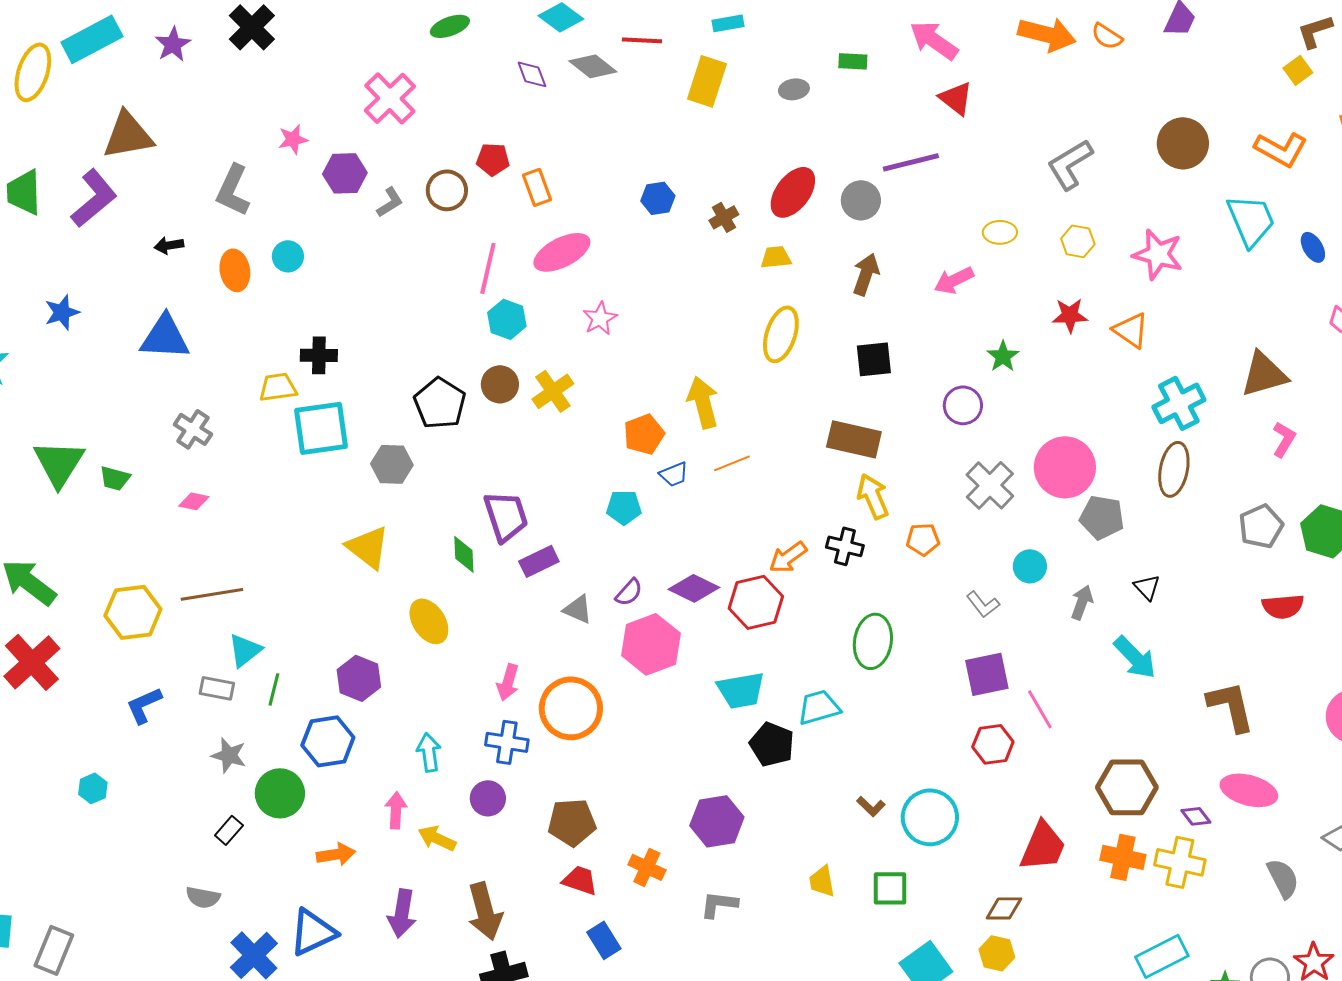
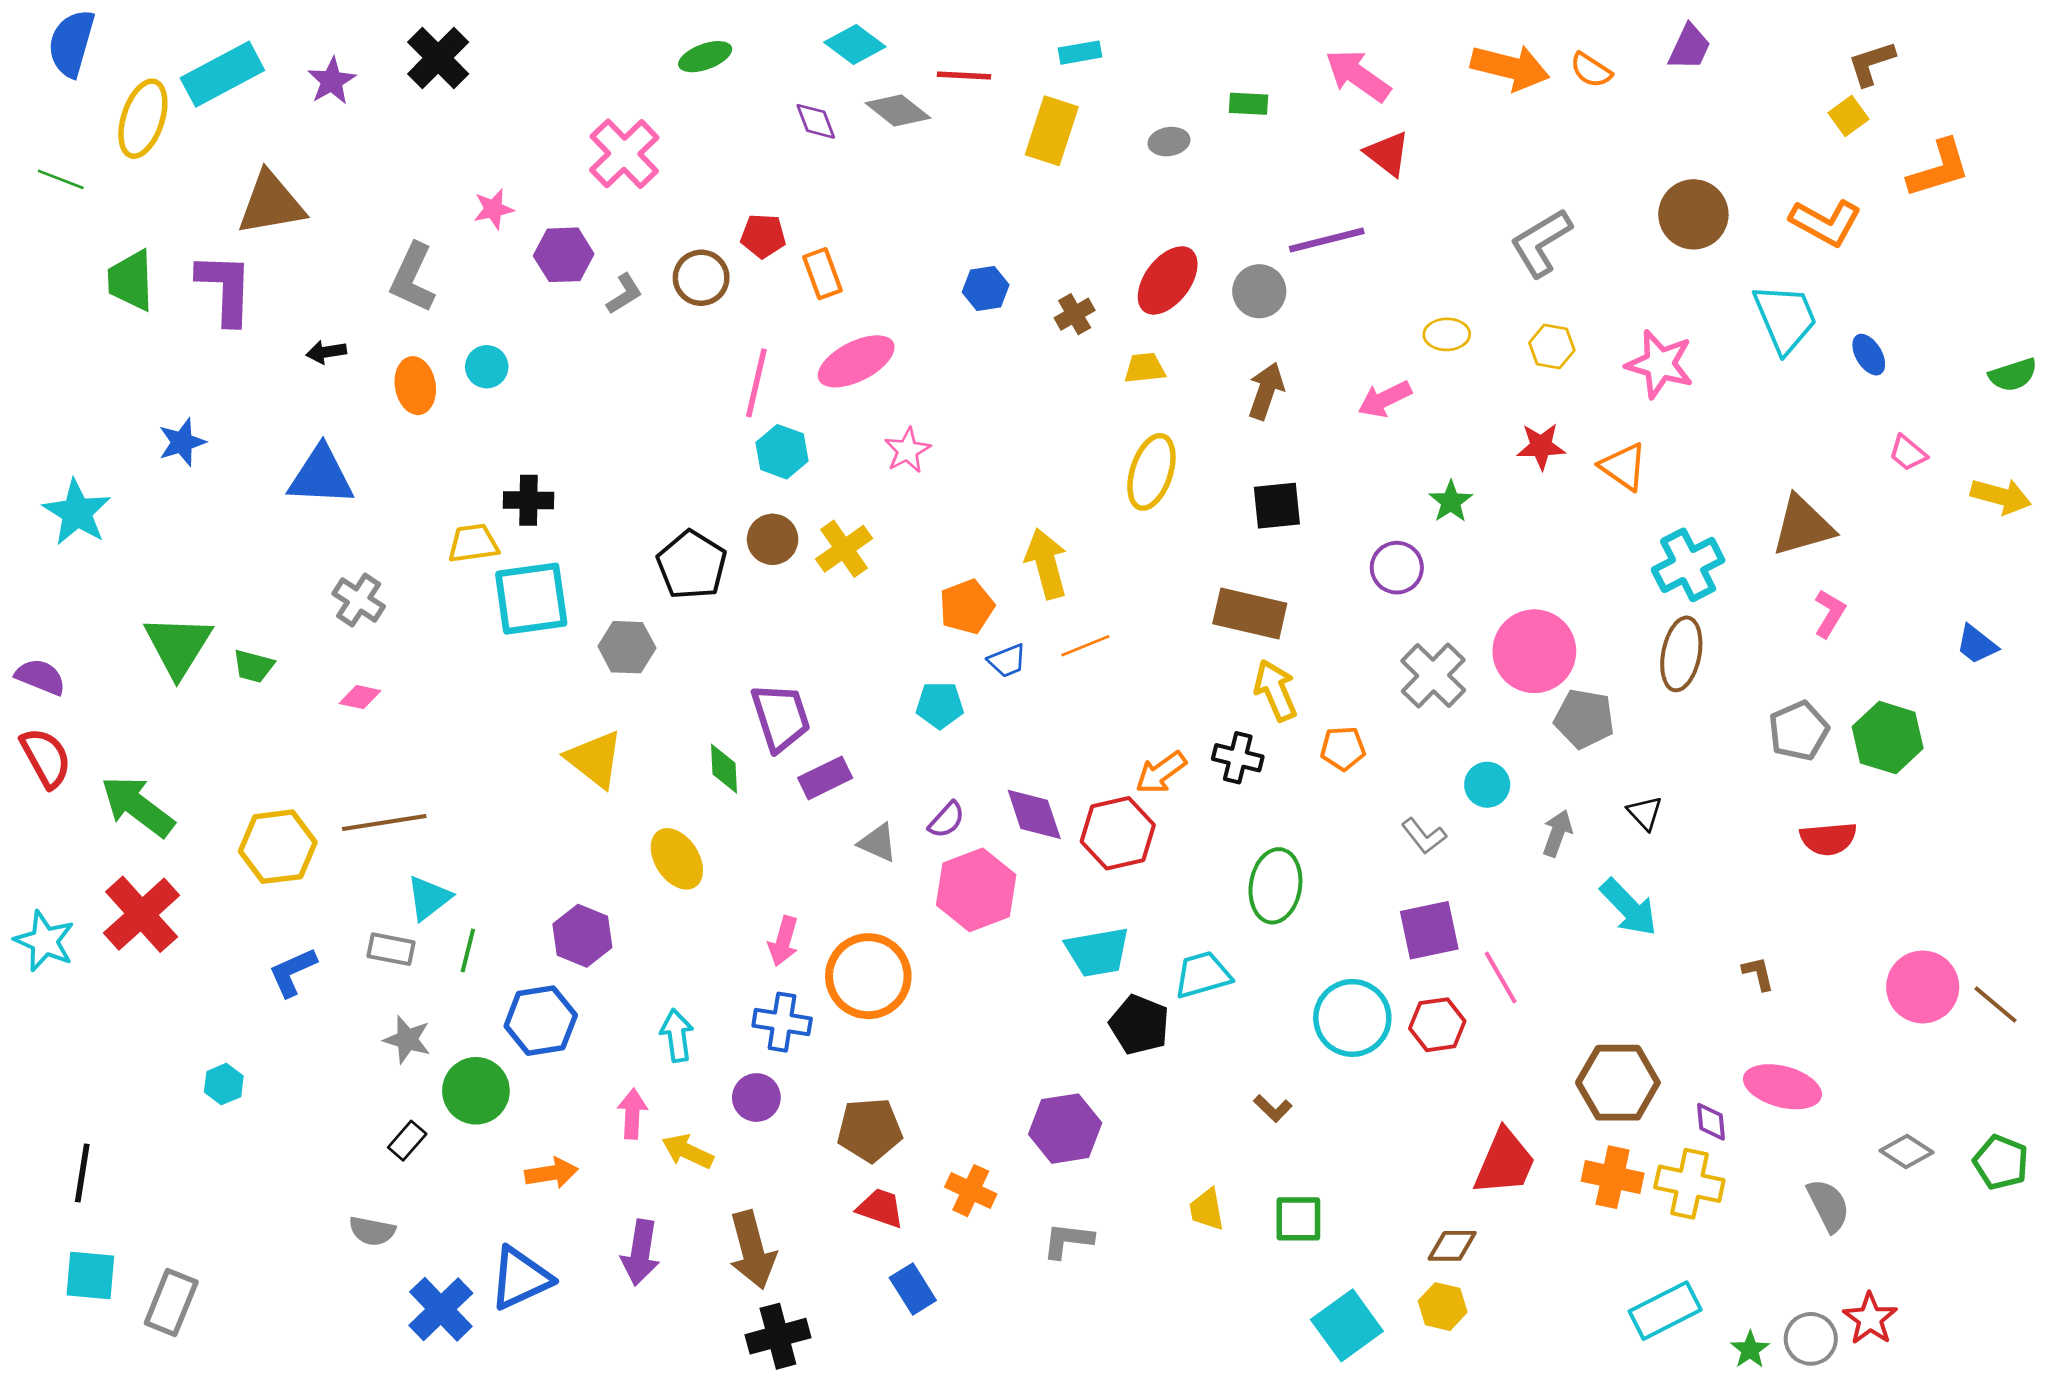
purple L-shape: (94, 198) -> (225, 289), turned -48
purple diamond: (694, 588) -> (1034, 814), turned 45
brown L-shape: (1231, 706) -> (1758, 973), size x0.5
purple diamond: (1196, 816) -> (1711, 1122), turned 32
cyan circle: (930, 817) -> (1352, 1018), moved

